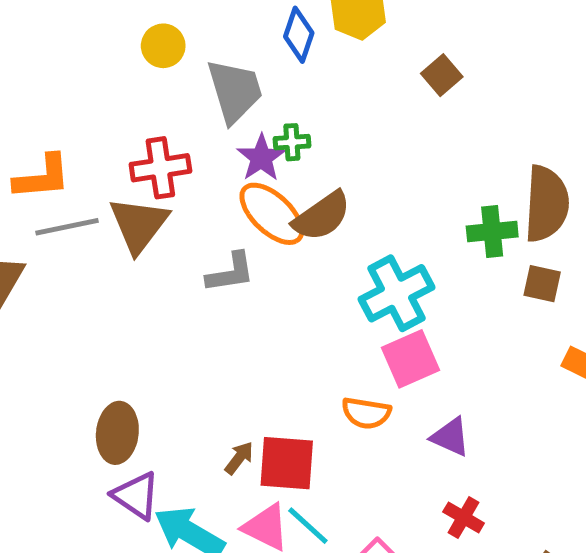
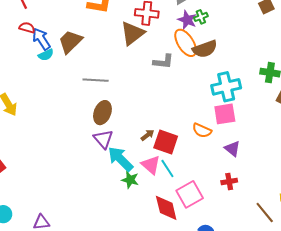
green cross: (292, 142) -> (201, 17), turned -32
purple star: (261, 158) -> (187, 20), turned -30
gray line: (67, 227) -> (96, 80), moved
red cross: (464, 517) -> (229, 181), turned 35

